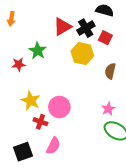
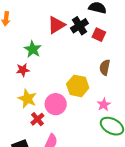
yellow hexagon: (82, 54) -> (78, 86), moved
red star: (19, 64) -> (23, 70), moved
red cross: (40, 122) -> (37, 119), turned 32

